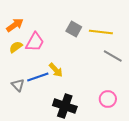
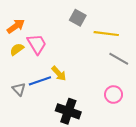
gray square: (74, 29) -> (78, 18), moved
pink trapezoid: (35, 42) -> (37, 44), turned -60
pink circle: (108, 99) -> (114, 95), moved

